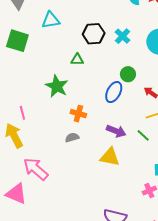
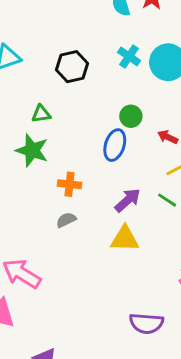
cyan cross: (123, 36) -> (129, 56), moved
green triangle: (77, 60) -> (41, 114), moved
purple arrow: (116, 131) -> (128, 200), turned -54

